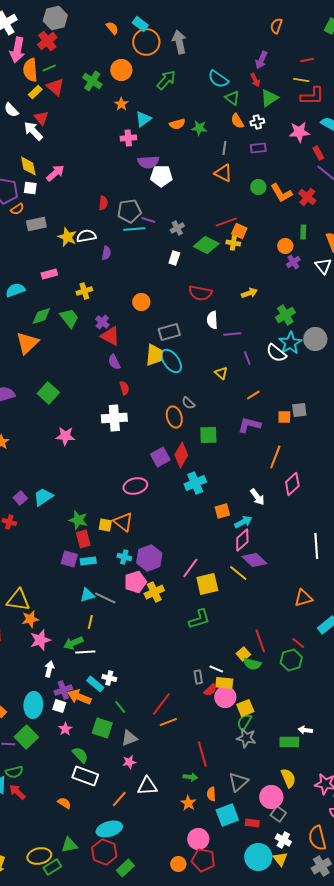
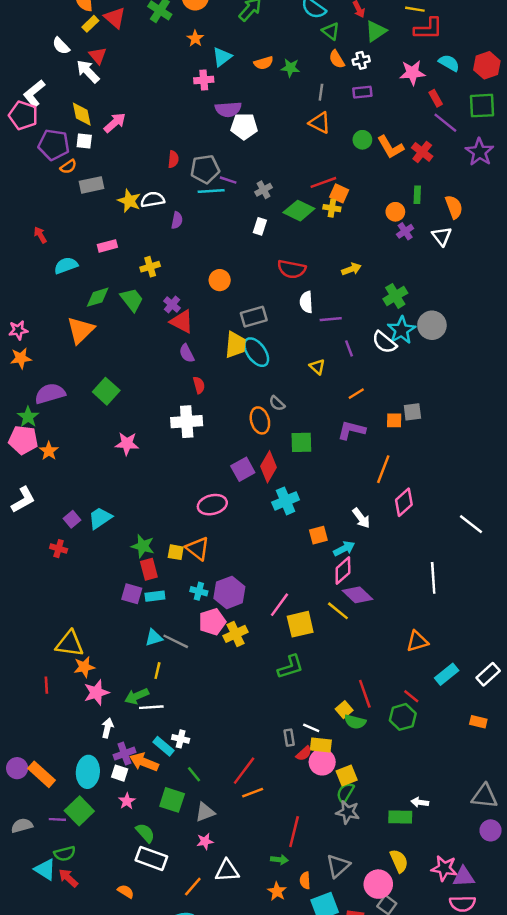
red line: (202, 754) -> (294, 832), turned 30

